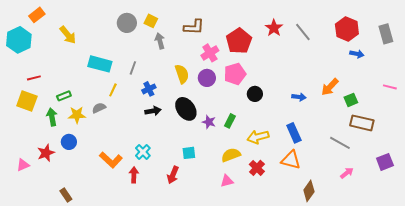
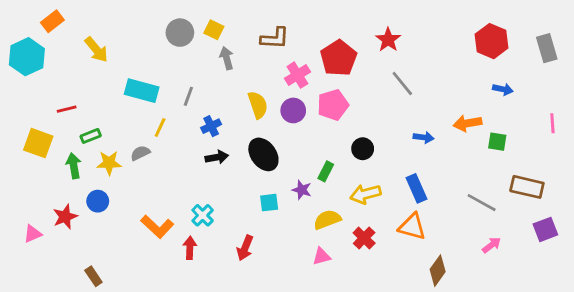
gray line: (303, 32) -> (402, 84), moved
blue arrow: (357, 54) -> (503, 89), moved
red line: (34, 78) -> (67, 109), moved
orange arrow: (330, 87) -> (467, 123), turned 36
pink line: (390, 87) -> (552, 123), turned 72
black circle: (255, 94) -> (363, 149), moved
green square: (351, 100) -> (497, 142), turned 32
purple star: (209, 122) -> (302, 190), moved
brown rectangle: (362, 123) -> (527, 187), moved
cyan square: (189, 153) -> (269, 203), moved

